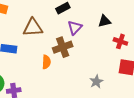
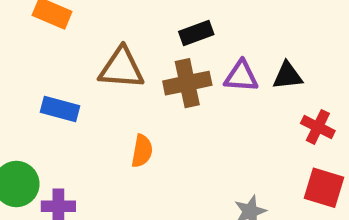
purple triangle: (75, 28) -> (241, 76), moved, turned 42
brown cross: (63, 47) -> (187, 83), moved

